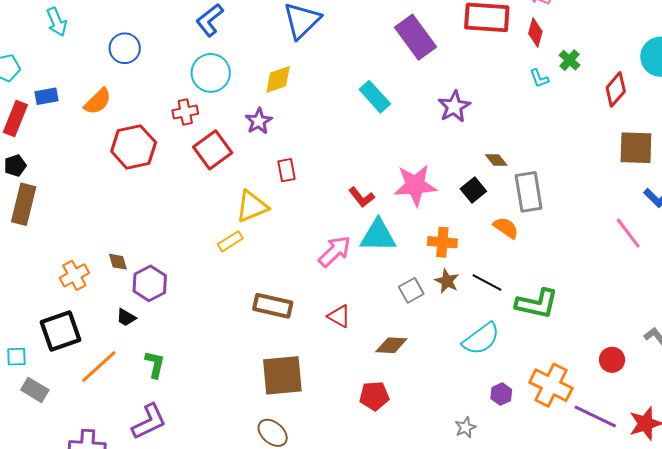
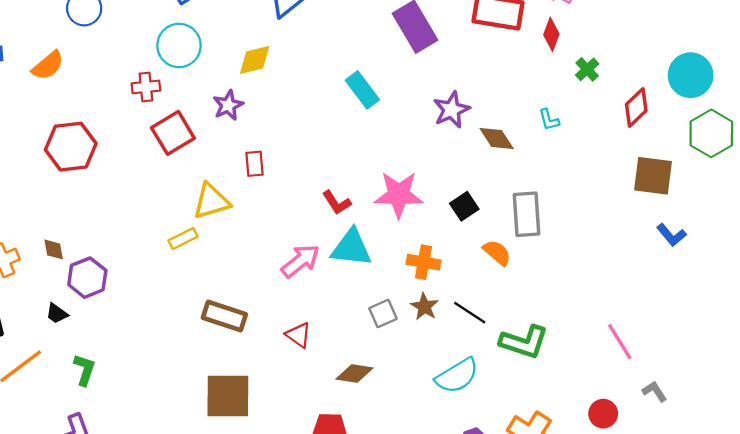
cyan L-shape: (539, 78) -> (549, 120), moved
red hexagon: (134, 147) -> (71, 147), moved
brown diamond: (496, 160) -> (497, 138), moved, size x1.4
pink line: (628, 233) -> (620, 342), moved

